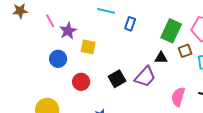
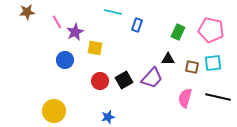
green rectangle: (171, 31) -> (178, 32), size x0.7
brown square: (185, 51) -> (192, 67), moved, turned 32
red circle: (81, 82) -> (100, 81), moved

